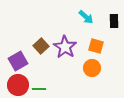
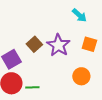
orange circle: (92, 68) -> (81, 76), moved

